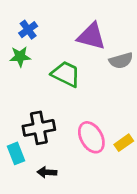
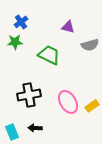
purple triangle: (91, 36) -> (68, 27), size x0.6
cyan rectangle: (16, 153) -> (12, 132), moved

